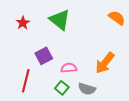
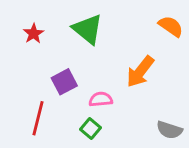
orange arrow: (105, 63) -> (140, 72), moved
gray semicircle: (87, 89) -> (169, 130), moved

